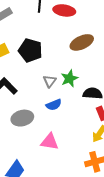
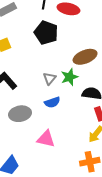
brown ellipse: (82, 42) -> (85, 57), moved
black pentagon: (30, 50) -> (46, 33), moved

